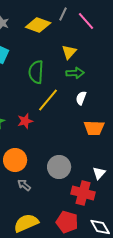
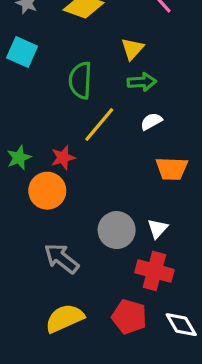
white semicircle: (81, 98) -> (151, 121), turned 40
orange circle: (15, 160) -> (47, 191), moved
white triangle: (99, 173) -> (158, 228), moved
gray arrow: (24, 185) -> (61, 258), size x1.6

